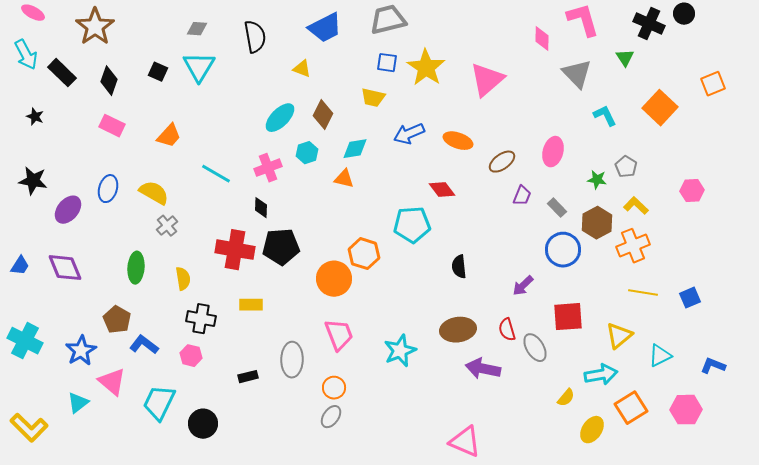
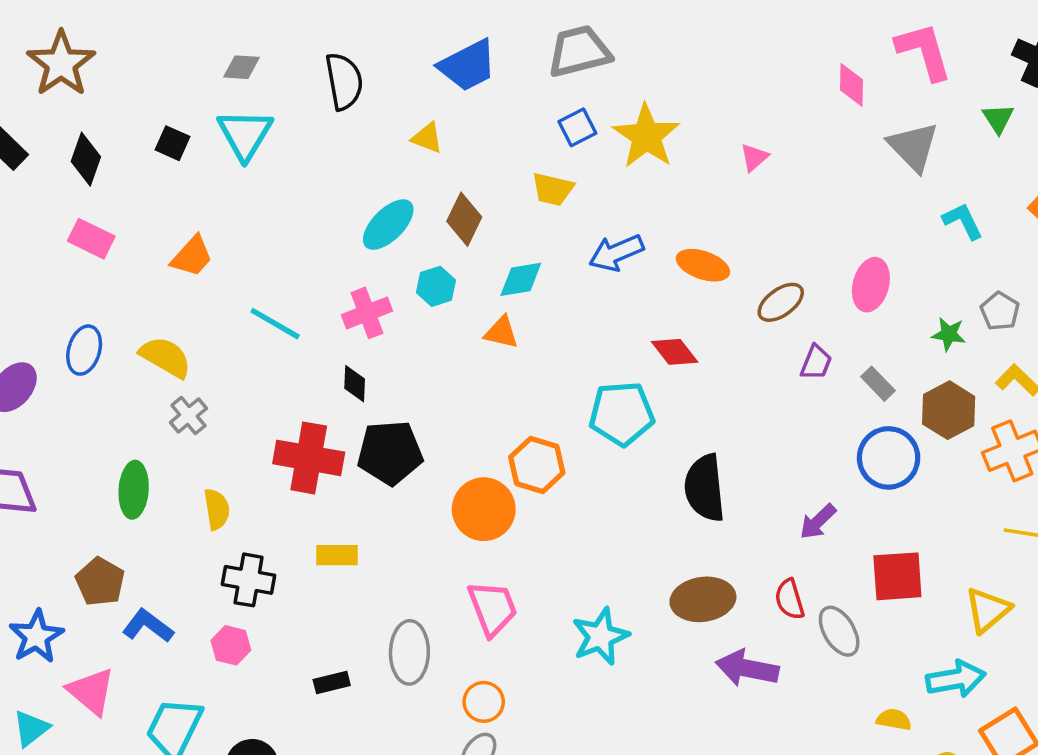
blue square: (387, 63) -> (577, 127), turned -35
pink triangle: (487, 80) -> (754, 157), size x0.5
black semicircle: (459, 267) -> (705, 488), size x1.6
yellow semicircle: (566, 398) -> (894, 720), turned -120

